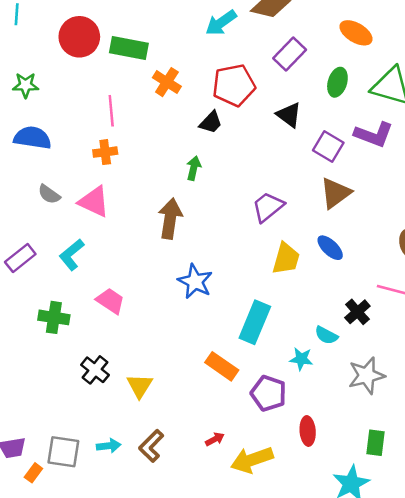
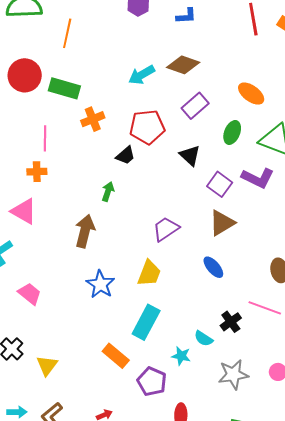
orange cross: (167, 82) -> (93, 119), turned 30
yellow trapezoid: (286, 259) -> (149, 273), moved

